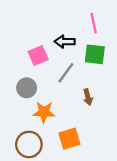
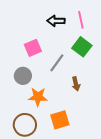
black arrow: (65, 42) -> (56, 21), moved
green square: (95, 54) -> (82, 47), turned 30

